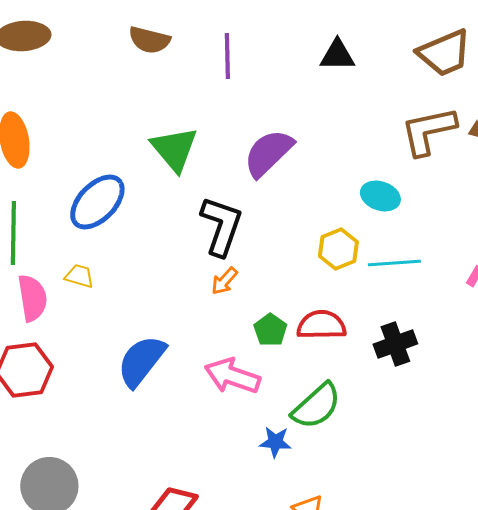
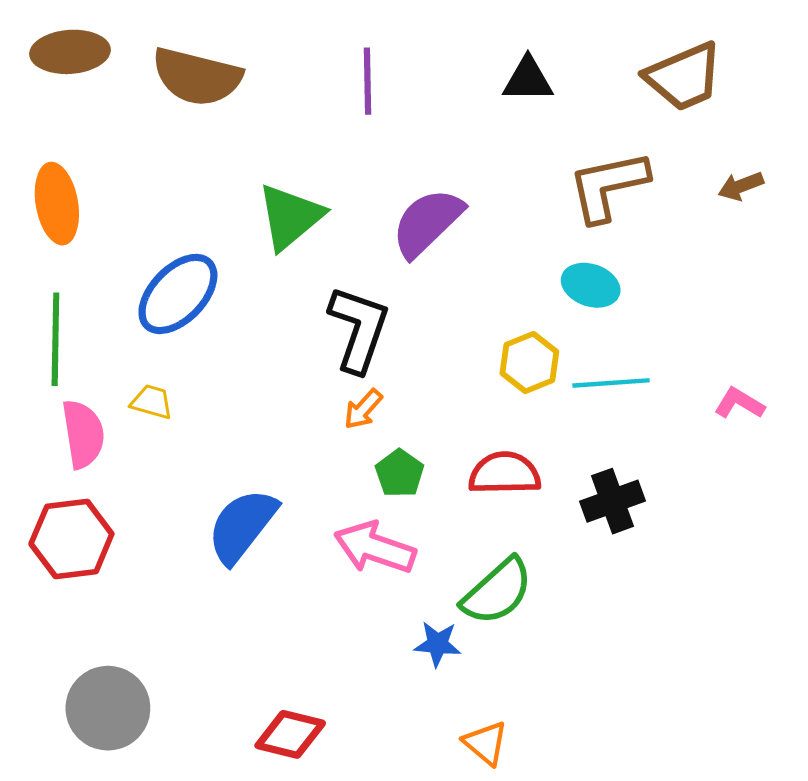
brown semicircle: (149, 40) -> (197, 77), moved, size x1.5
brown L-shape: (428, 131) -> (608, 186), moved
green triangle: (174, 149) -> (290, 217), turned 30
green pentagon: (270, 330) -> (400, 473), moved

